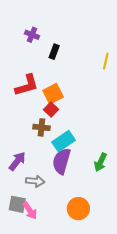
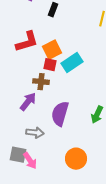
red square: (51, 110) -> (50, 65), turned -32
cyan rectangle: (64, 141) -> (72, 63), moved
purple arrow: (17, 161) -> (28, 102), moved

